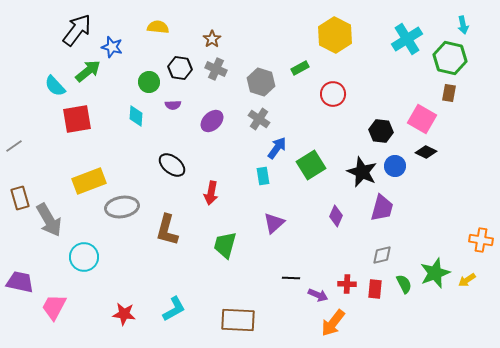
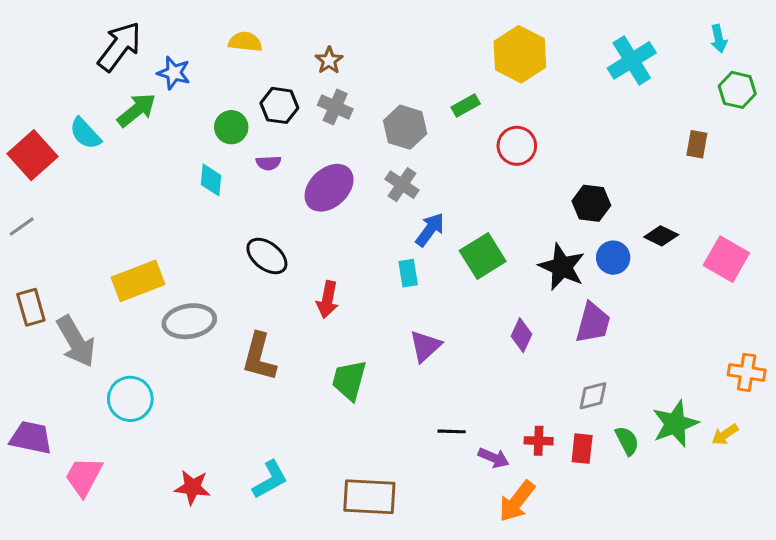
green hexagon: (450, 58) -> (737, 90), moved, size x0.7
red square: (77, 119) -> (33, 155), moved, turned -32
pink square: (422, 119) -> (726, 259), moved
purple ellipse: (212, 121) -> (329, 188), size x1.4

